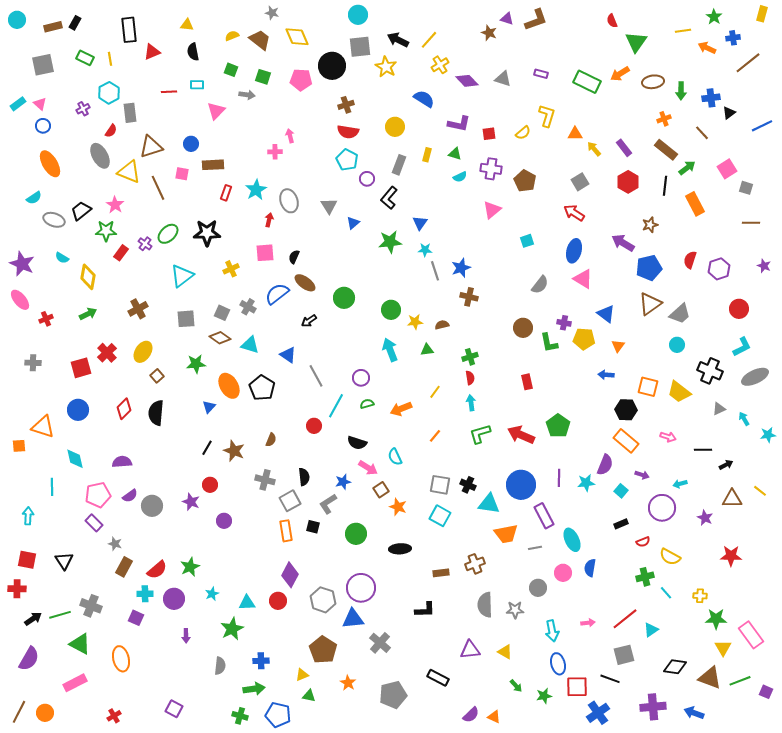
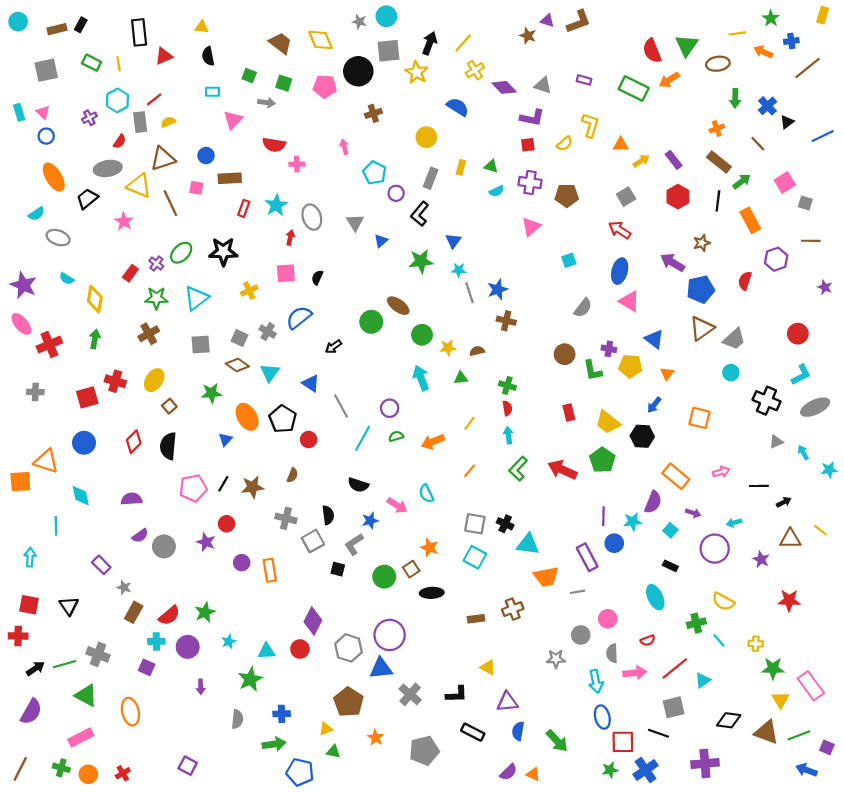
gray star: (272, 13) -> (359, 22), moved
red semicircle: (612, 21) -> (652, 51), moved, size x1.6
yellow semicircle: (232, 36) -> (168, 122), moved
black arrow: (398, 40) -> (430, 43), turned 85
brown ellipse: (653, 82) -> (718, 64), moved
red line: (169, 92) -> (154, 99), moved, turned -35
blue cross: (711, 98) -> (768, 106), turned -36
cyan rectangle: (18, 104) -> (19, 112), turned -70
purple L-shape: (459, 124) -> (532, 118), moved
red semicircle: (348, 132) -> (274, 145), moved
pink arrow: (290, 136) -> (344, 147), moved
yellow arrow: (594, 149) -> (641, 161), turned 98
gray ellipse: (100, 156) -> (108, 168), turned -70
brown pentagon: (525, 181) -> (567, 195), turned -30
black trapezoid: (81, 211) -> (87, 199), moved
green star: (106, 231) -> (156, 298), moved
purple hexagon: (719, 269) -> (776, 259), moved
brown ellipse: (305, 283) -> (398, 306), moved
green arrow: (88, 314) -> (95, 339), turned -54
red cross: (46, 319) -> (49, 344), size x1.6
cyan triangle: (250, 345) -> (270, 373), turned 48
red cross: (107, 353) -> (115, 381), turned -30
green cross: (470, 357) -> (507, 386), turned 35
blue arrow: (606, 375) -> (654, 405), turned -56
yellow trapezoid: (679, 392) -> (608, 422), moved
black hexagon: (626, 410) -> (642, 436), moved
red circle: (314, 426) -> (309, 440), moved
green L-shape: (480, 434) -> (518, 469), turned -30
pink arrow: (668, 437) -> (721, 472), turned -35
black semicircle: (357, 443) -> (358, 485), moved
orange square: (19, 446) -> (20, 482), size x1.5
brown star: (234, 451) -> (252, 487), turned -30
blue circle: (521, 485) -> (614, 543), moved, size x0.6
brown square: (381, 490) -> (411, 569), moved
pink pentagon: (98, 495) -> (193, 488), moved
black rectangle: (621, 524) -> (670, 566), turned 48
orange rectangle: (286, 531) -> (270, 570), moved
cyan ellipse: (572, 540) -> (655, 597), moved
red semicircle: (643, 542) -> (648, 640), moved
blue semicircle: (590, 568) -> (518, 731), moved
gray semicircle: (485, 605) -> (612, 653), moved, size x0.7
black L-shape: (425, 610) -> (457, 694), moved
pink arrow: (588, 623) -> (635, 673), size x1.5
yellow triangle: (505, 652) -> (488, 667), moved
green arrow: (516, 686) -> (557, 741), size x1.6
green star: (544, 696) -> (610, 770), moved
orange circle: (45, 713) -> (88, 774), moved
blue arrow: (694, 713) -> (806, 770), moved
green cross: (240, 716) -> (61, 768), moved

